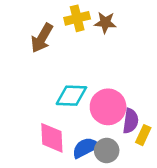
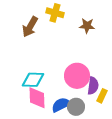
yellow cross: (77, 18) -> (55, 13), turned 30
brown star: (105, 22) -> (87, 26), moved
cyan diamond: (71, 96) -> (33, 80), moved

